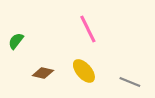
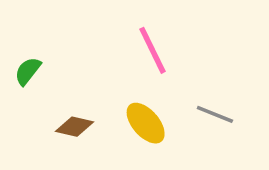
gray line: (130, 82) -> (215, 114), moved

